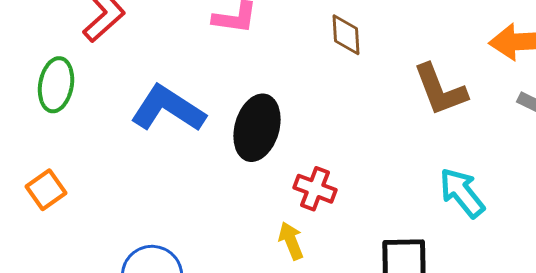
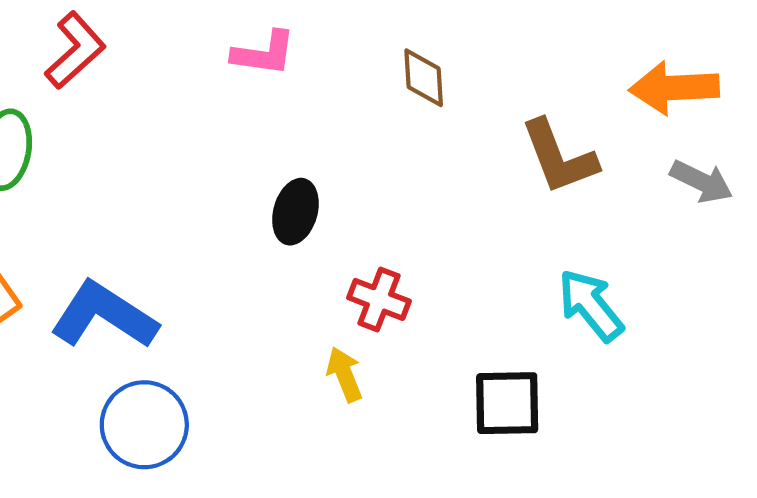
blue L-shape: (168, 109) -> (104, 315), moved
black ellipse: (257, 128) -> (295, 212), size x0.7

